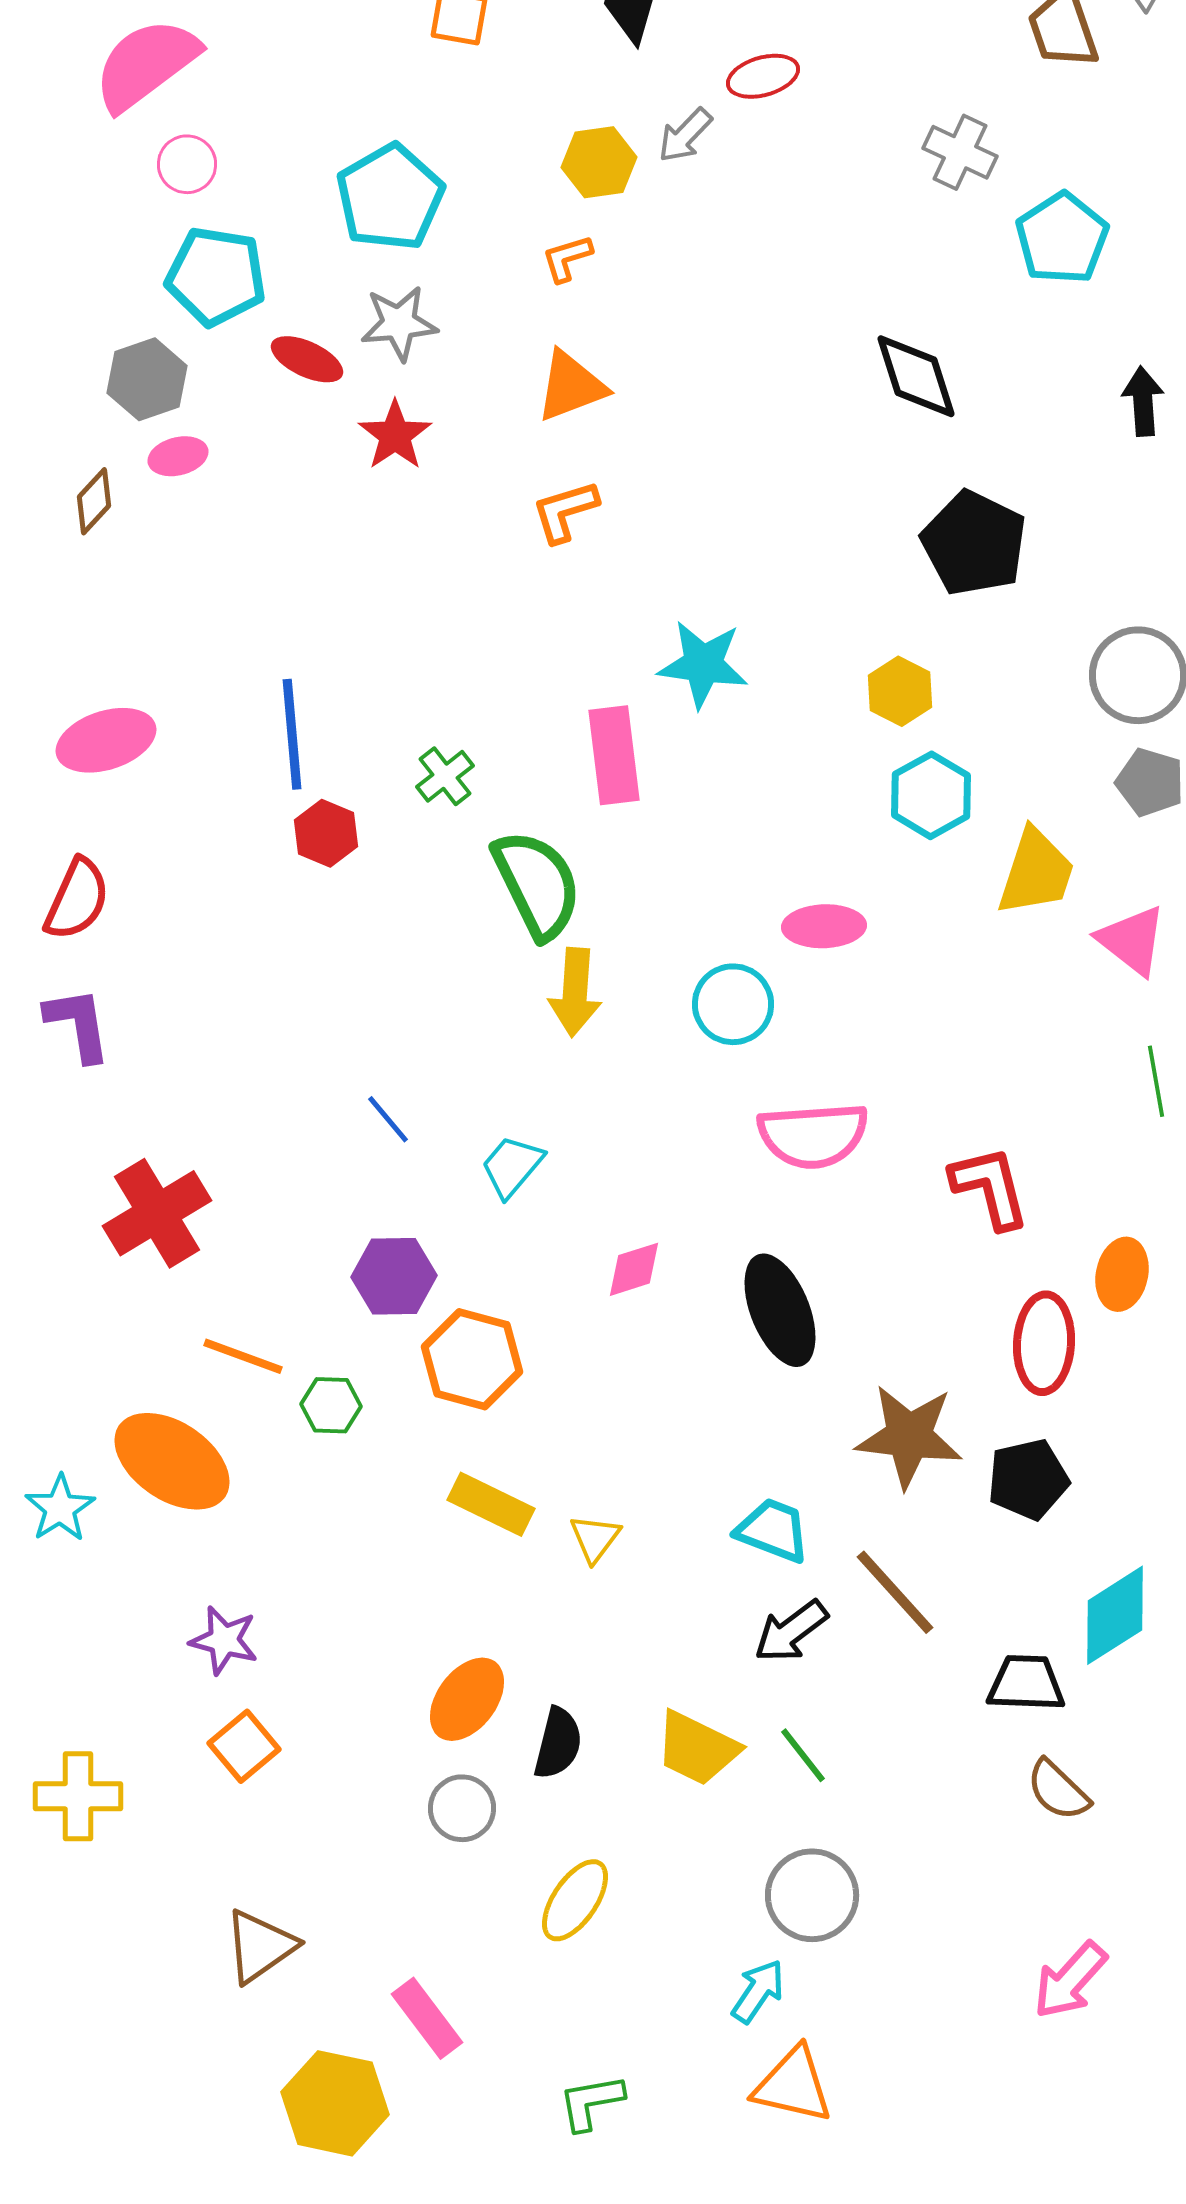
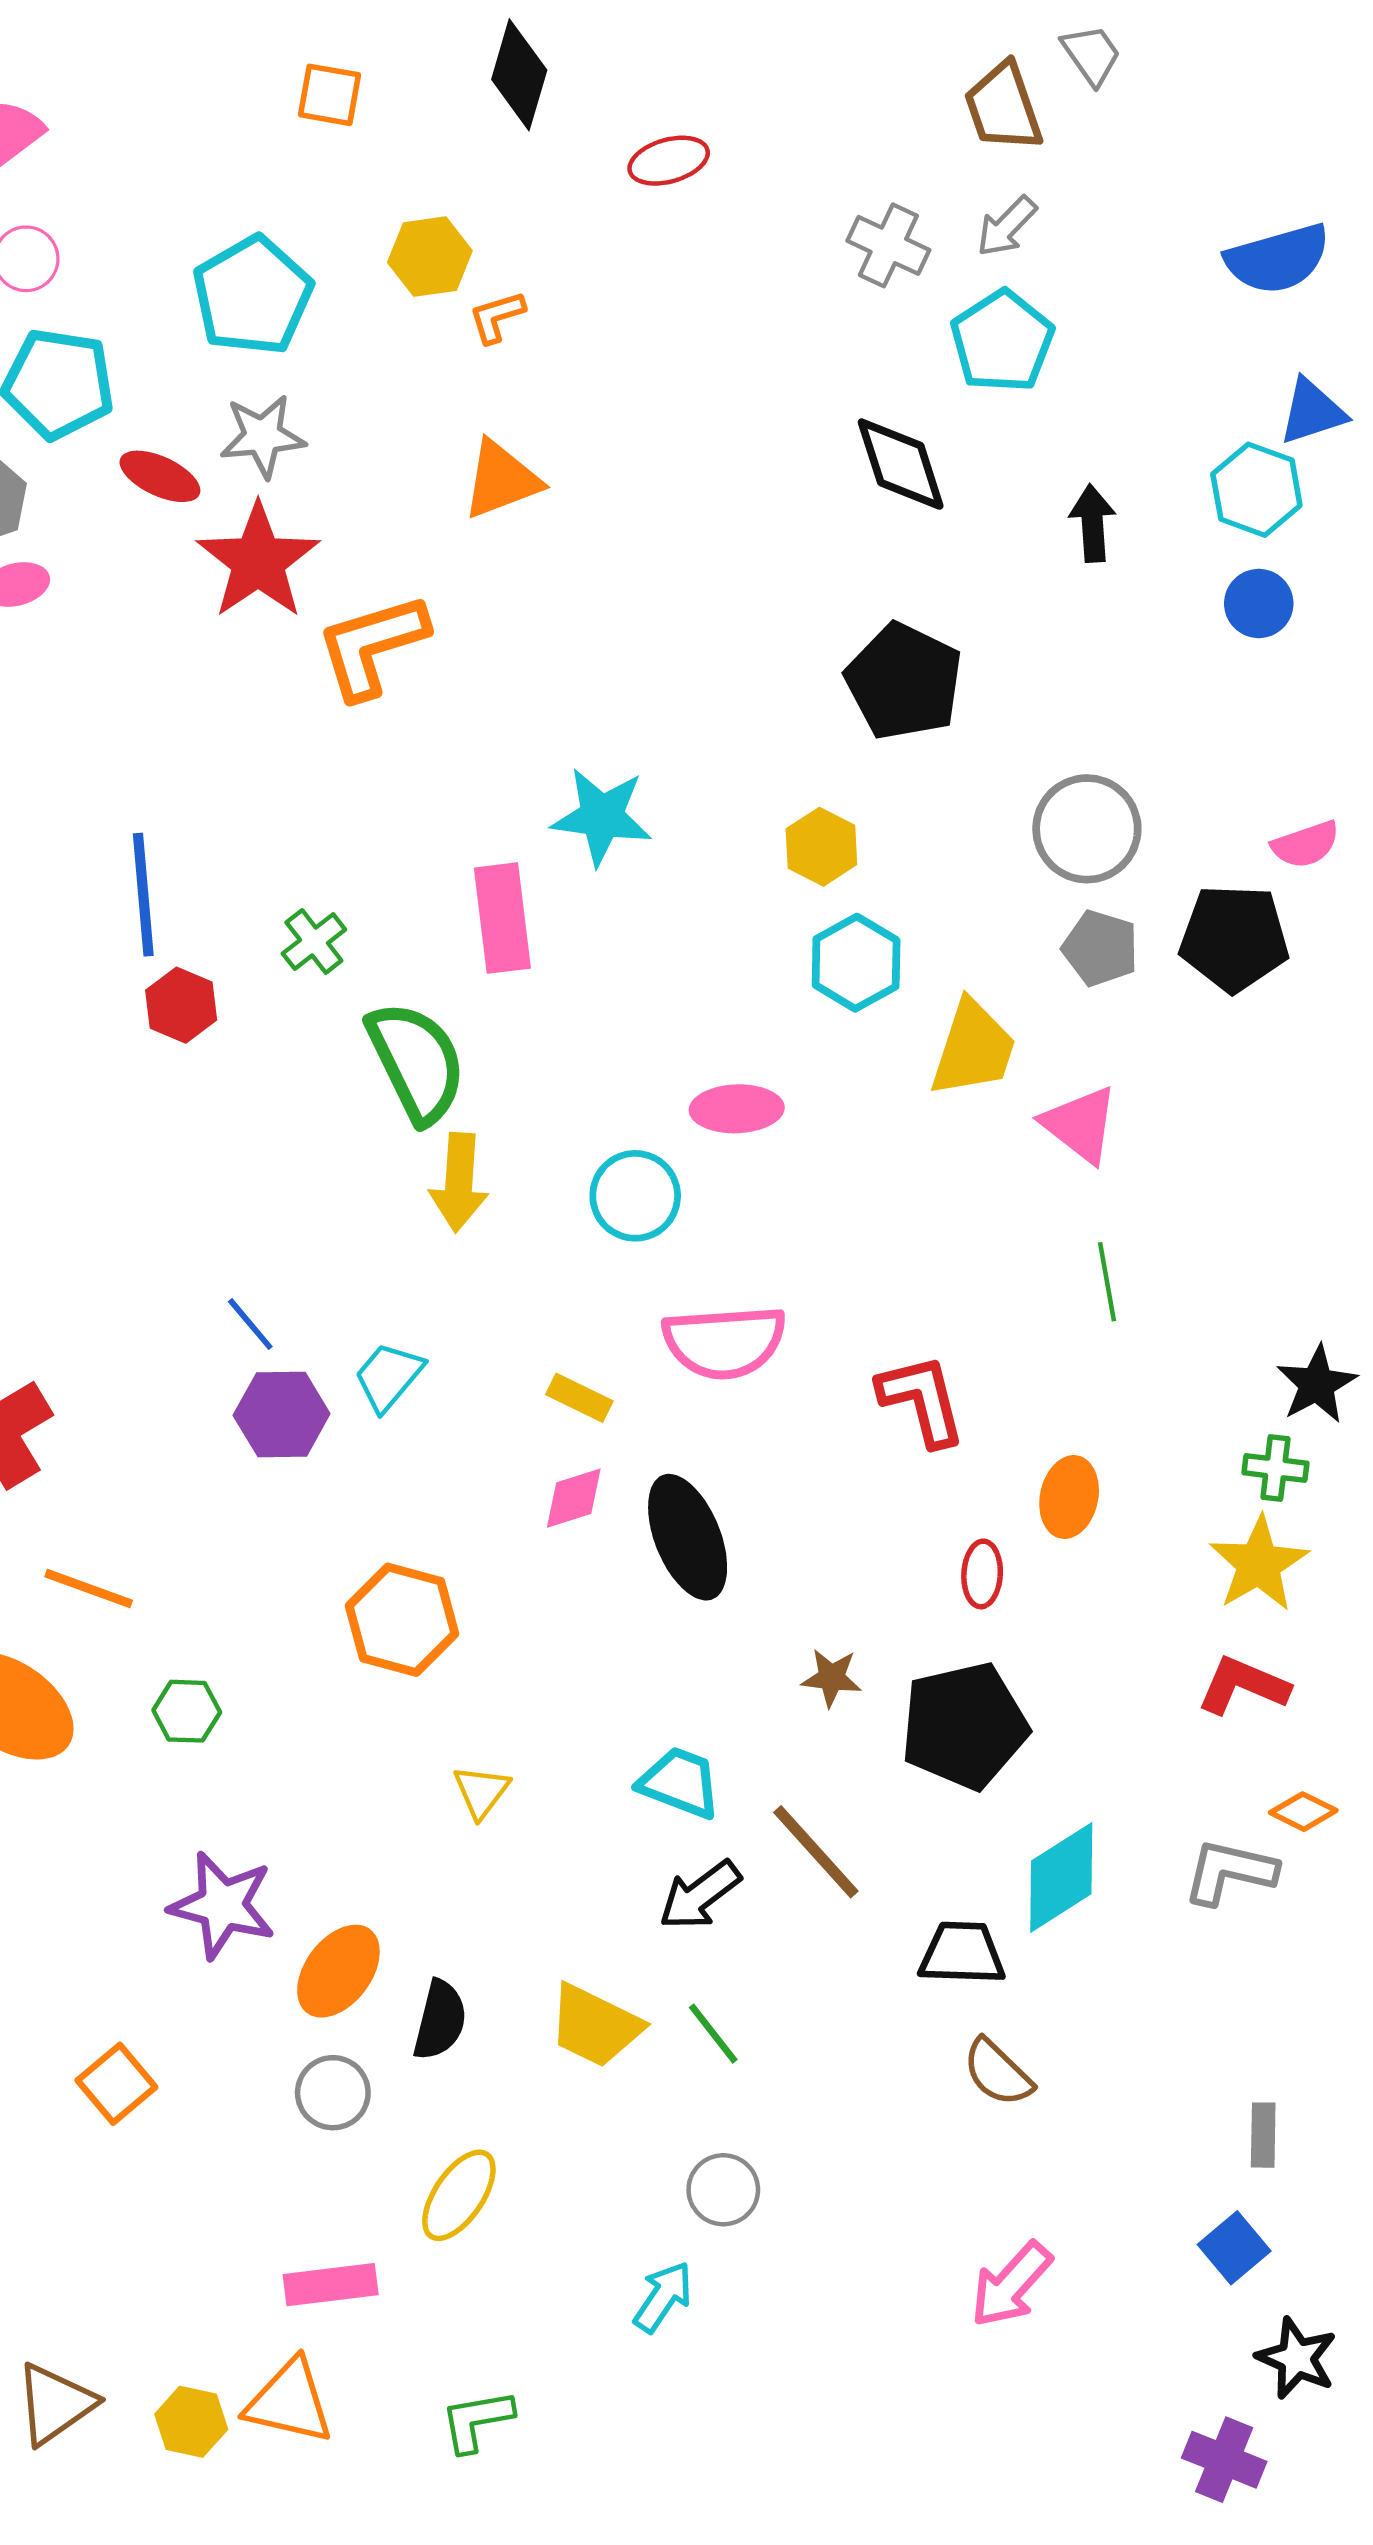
gray arrow: (685, 135) -> (1007, 226), moved
yellow hexagon: (599, 162) -> (430, 257), moved
orange L-shape: (567, 258) -> (497, 317), moved
black diamond: (916, 376) -> (901, 464), moved
orange triangle: (571, 386) -> (501, 480), moved
red star: (395, 435) -> (258, 561), size x1.5
orange L-shape: (565, 511) -> (372, 646), moved, size x1.5
pink diamond: (634, 1269) -> (574, 1498), moved
purple hexagon: (394, 1276) -> (282, 1414), moved
red ellipse: (1044, 1343) -> (982, 1574), size x0.6
orange hexagon: (472, 1359) -> (402, 1620), moved
green hexagon: (331, 1405) -> (187, 1711), moved
brown star: (909, 1436) -> (831, 1678), size x0.5
black pentagon: (1028, 1479) -> (964, 1726), size x1.4
yellow rectangle: (491, 1504) -> (579, 1398), moved, size x0.7
purple star: (224, 1640) -> (222, 1905), moved, size x1.4
orange square: (244, 1746) -> (116, 2084), moved
gray circle: (812, 1895) -> (723, 2190), size x0.7
brown triangle: (260, 1946) -> (55, 2404), moved
pink rectangle: (427, 2018) -> (331, 2285), moved, turned -60
orange triangle: (793, 2085) -> (289, 2402), moved
yellow hexagon: (335, 2103) -> (191, 2422), size x0.6

